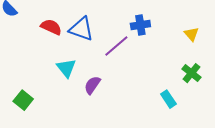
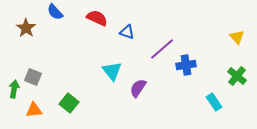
blue cross: (140, 25) -> (186, 65), moved
red semicircle: (51, 27) -> (97, 18), moved
blue triangle: (81, 29) -> (127, 32), size x0.6

